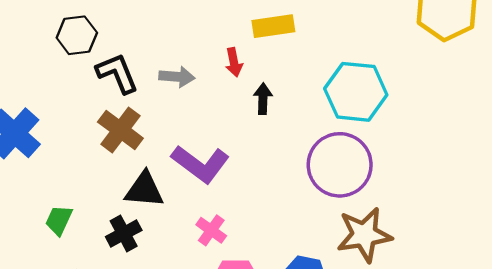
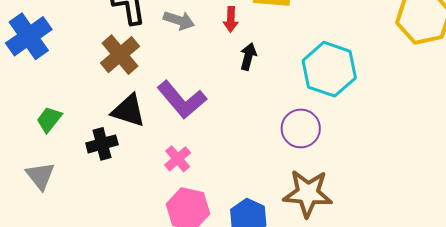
purple circle: (340, 165) -> (301, 128), size x0.7

